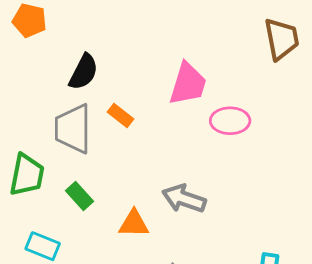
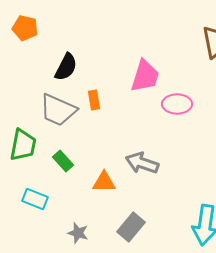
orange rectangle: (121, 115) -> (94, 100), turned 42
gray trapezoid: (73, 129) -> (58, 110), turned -66

